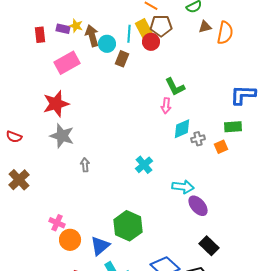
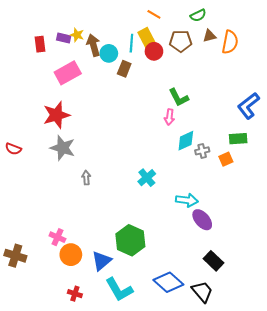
brown pentagon: (161, 26) -> (181, 41), moved
blue L-shape: (243, 95) -> (248, 106), turned -40
brown cross: (19, 180) -> (15, 256), moved, turned -30

